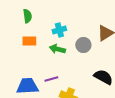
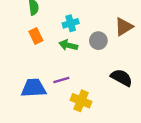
orange rectangle: (29, 41) -> (36, 36), turned 64

